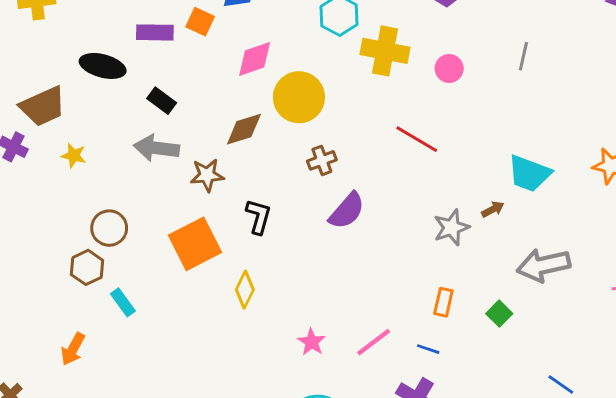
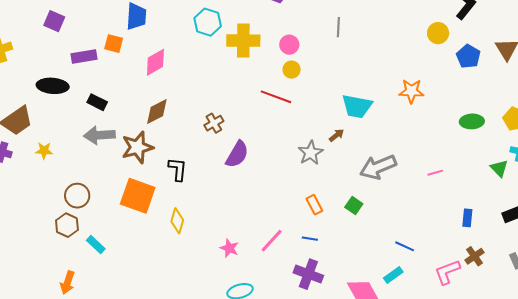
yellow circle: (299, 97) -> (292, 70), moved, size x0.5
brown star: (207, 175) -> (137, 147), size x1.4
orange square: (195, 244) -> (138, 196), turned -33
orange rectangle: (443, 302) -> (314, 205), turned -30

